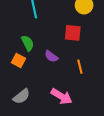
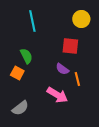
purple semicircle: (51, 56) -> (62, 69), moved
pink arrow: (62, 96) -> (57, 95), moved

